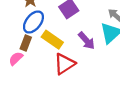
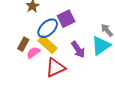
blue ellipse: (33, 22) -> (48, 28), moved
pink semicircle: (16, 58) -> (33, 53), moved

